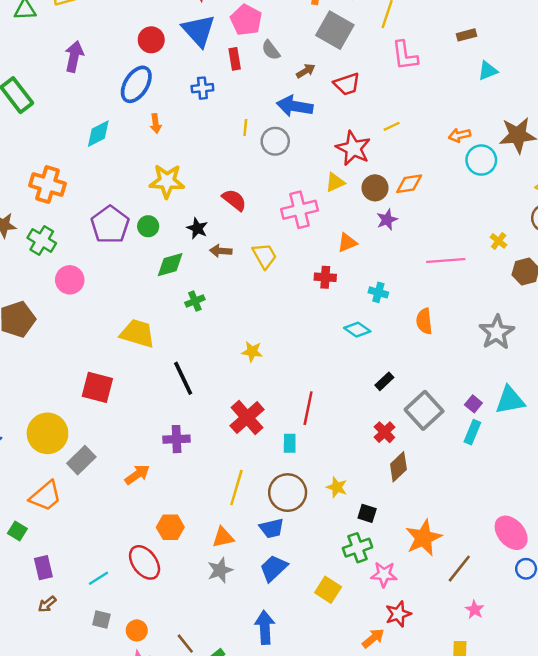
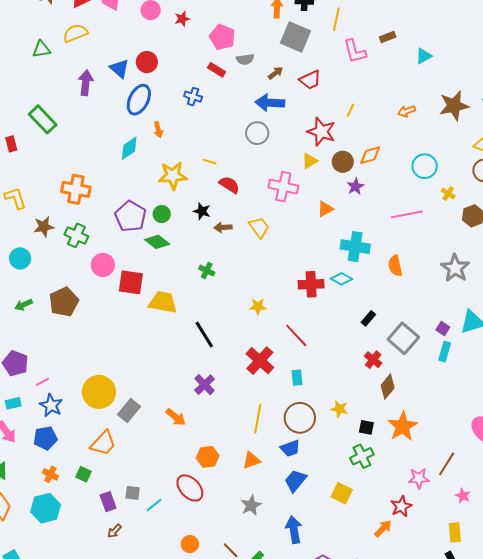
blue triangle: (199, 31) -> (119, 69), moved, size x0.7
brown rectangle: (467, 35) -> (388, 37), moved
gray semicircle: (271, 50) -> (245, 59), turned -54
red rectangle: (235, 59) -> (217, 70), turned -42
blue cross: (202, 88) -> (193, 97), turned 30
yellow line: (392, 126) -> (351, 110), turned -32
yellow line: (245, 128) -> (210, 162), moved, turned -72
cyan diamond: (98, 134) -> (129, 148), moved
cyan circle: (481, 160) -> (425, 166), moved
pink cross: (300, 210) -> (283, 187), turned 32
green diamond: (170, 265) -> (157, 242), moved, turned 60
red cross: (325, 277) -> (311, 284), moved, size x1.4
cyan cross: (378, 292) -> (355, 247), size x1.8
green cross: (195, 301) -> (207, 271), turned -35
red square: (97, 387) -> (131, 282), moved
red line: (308, 408) -> (296, 336), moved, turned -48
purple cross: (177, 439) -> (205, 385), turned -35
orange arrow: (137, 475) -> (176, 417), turned 80
orange star: (424, 538) -> (403, 426), moved
gray star: (220, 570) -> (251, 505), moved
pink star: (384, 574) -> (419, 478), moved
gray square: (101, 620) -> (133, 493), moved

